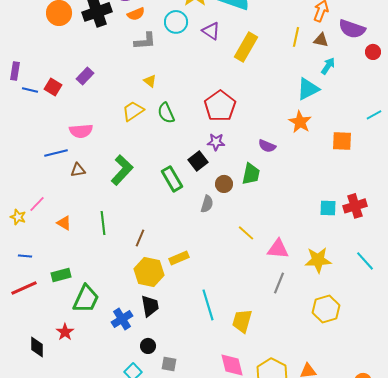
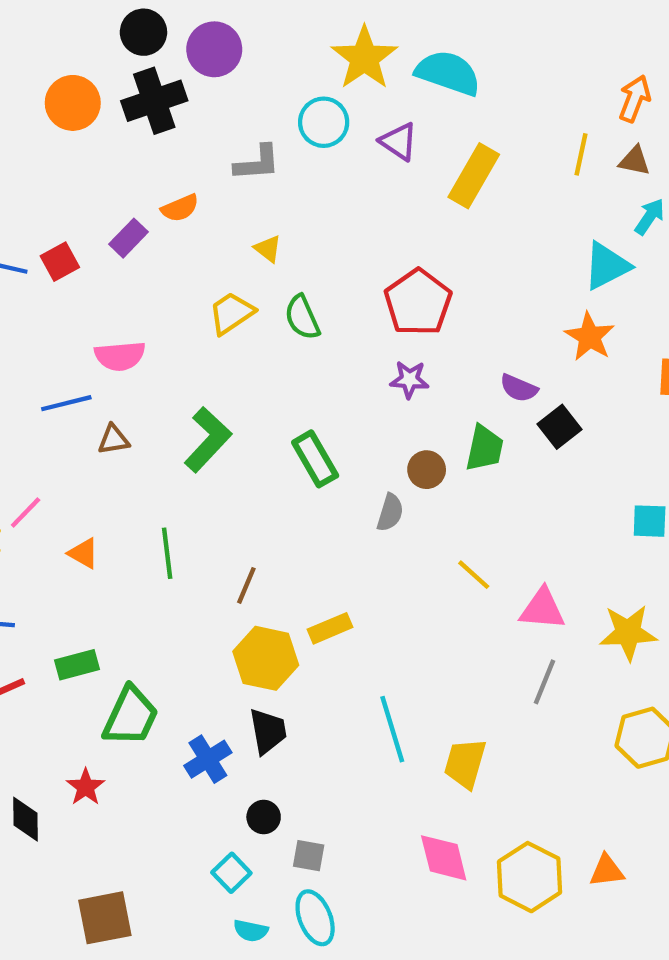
orange semicircle: (136, 14) -> (180, 208), moved
red square: (53, 87) -> (60, 262), turned 30
black square: (198, 161) -> (560, 427), moved

